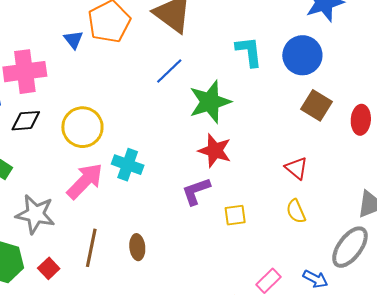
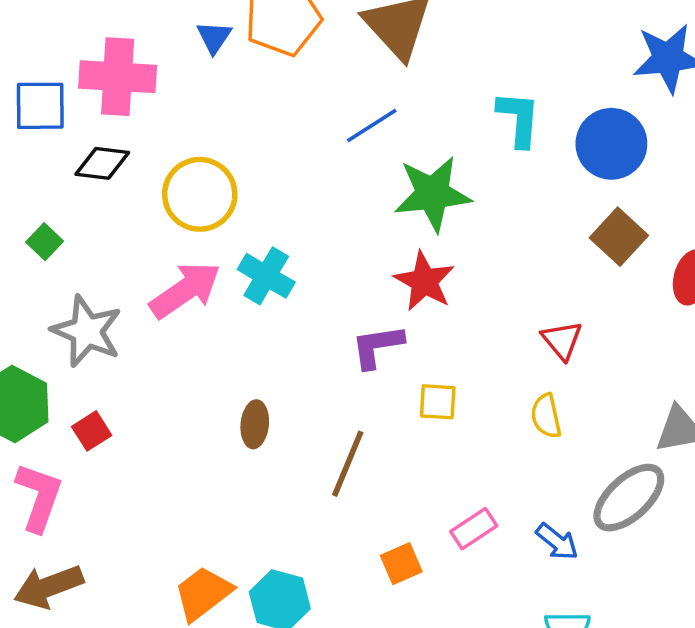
brown line: (91, 248) -> (348, 464), moved

